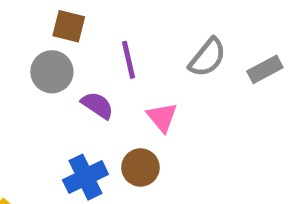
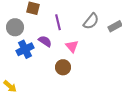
gray circle: (52, 72) -> (15, 27), moved
blue cross: (85, 177) -> (25, 49), moved

